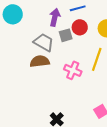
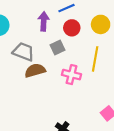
gray square: (66, 35) -> (57, 47), moved
gray trapezoid: (44, 42) -> (23, 52), moved

